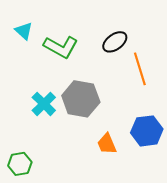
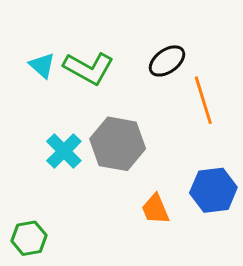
cyan triangle: (24, 31) -> (42, 65), moved

